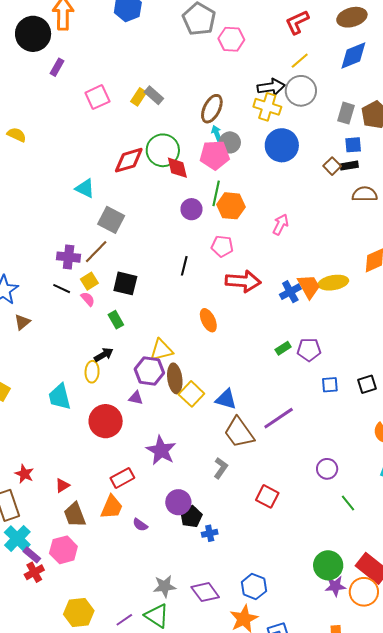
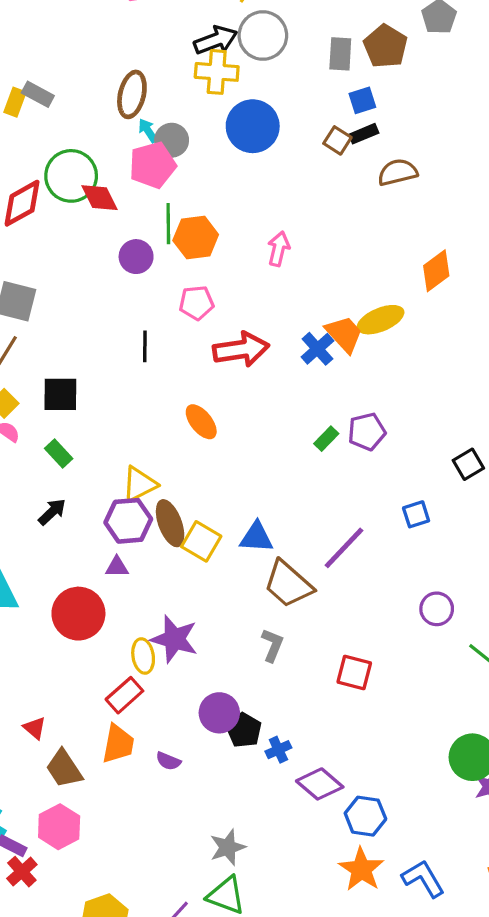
yellow ellipse: (92, 372) -> (143, 656), moved
blue square: (330, 385) -> (416, 514), moved
red triangle: (62, 485) -> (35, 728), turned -35
purple diamond: (205, 592) -> (320, 784), moved

